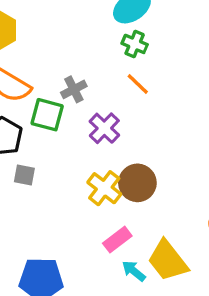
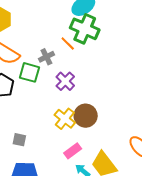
green cross: (135, 44) -> (85, 29), size x1.8
orange line: (138, 84) -> (68, 43), moved
gray square: (24, 175) -> (19, 140), moved

